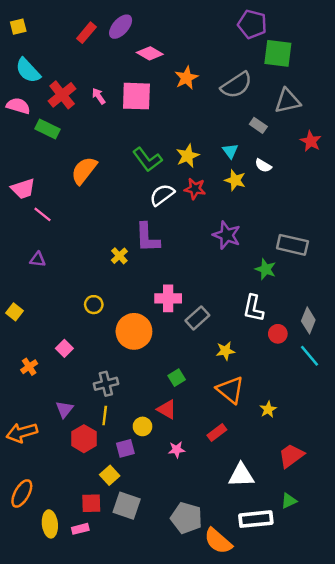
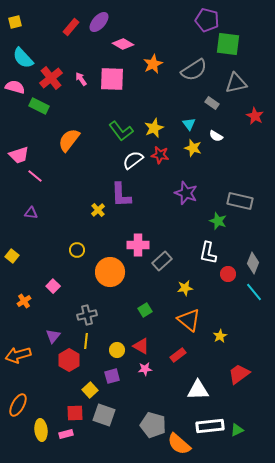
red triangle: (167, 409) -> (141, 346), moved
purple square: (125, 448) -> (112, 376), moved
green triangle: (289, 501) -> (237, 430), moved

